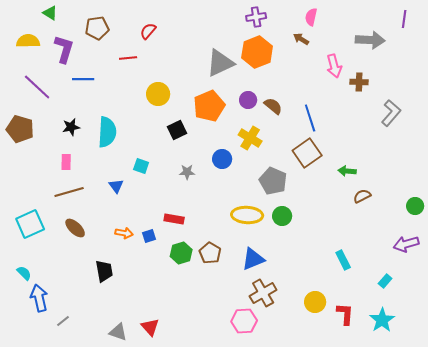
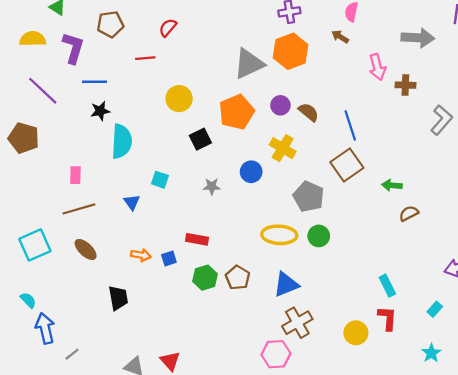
black star: (71, 127) -> (100, 111), moved
red L-shape: (345, 314) -> (387, 318), moved
cyan star: (382, 320) -> (431, 353), size x0.7

